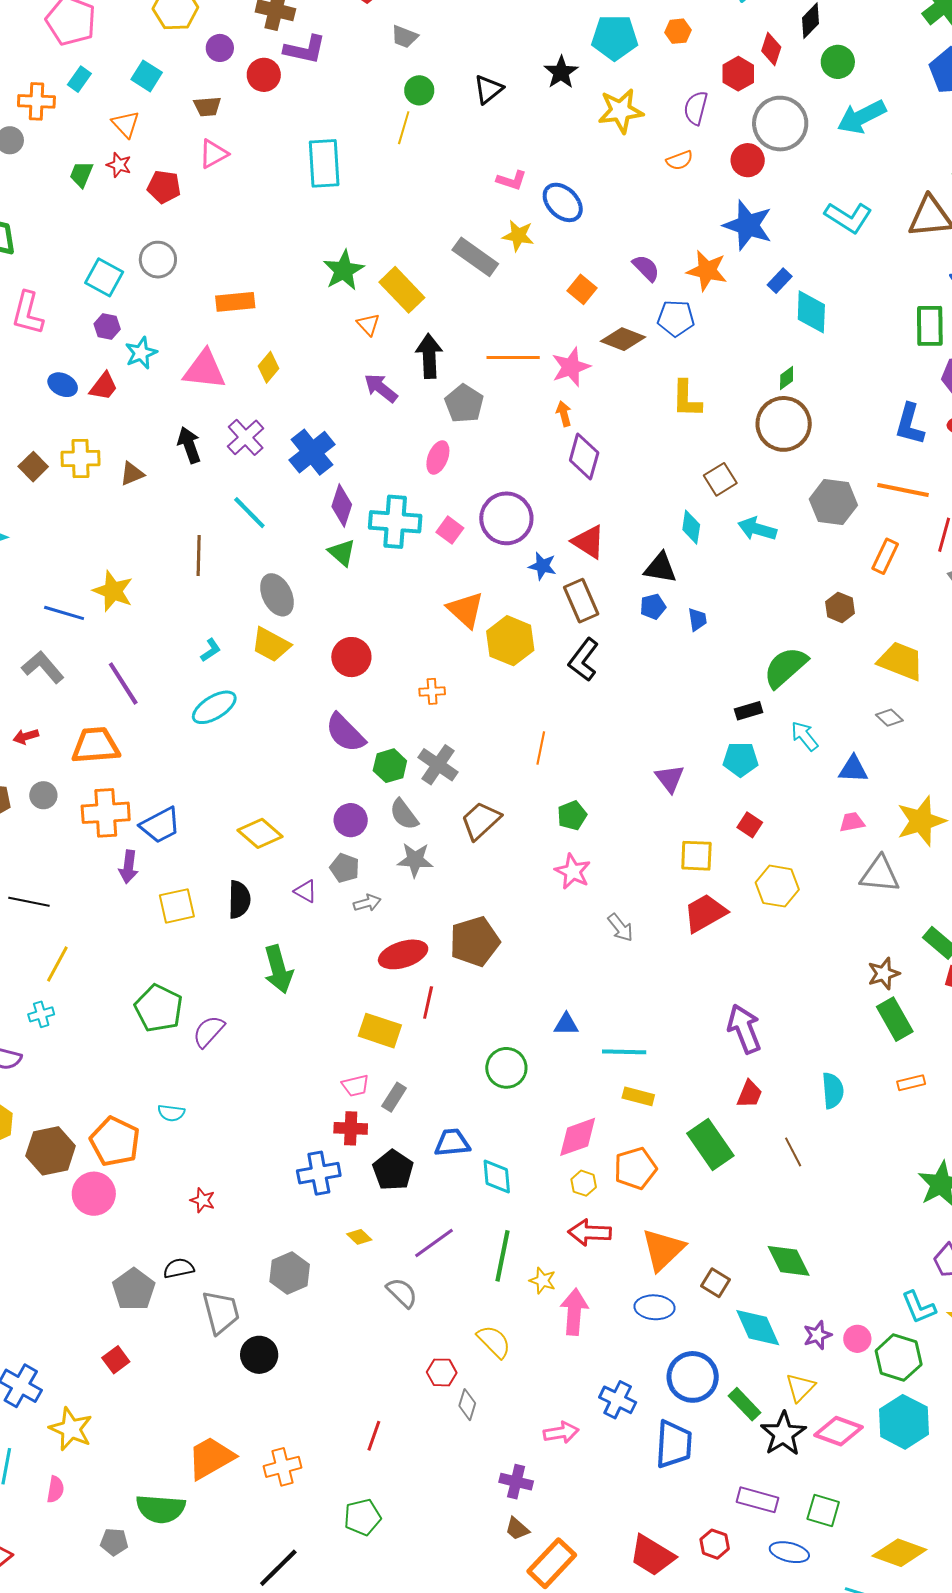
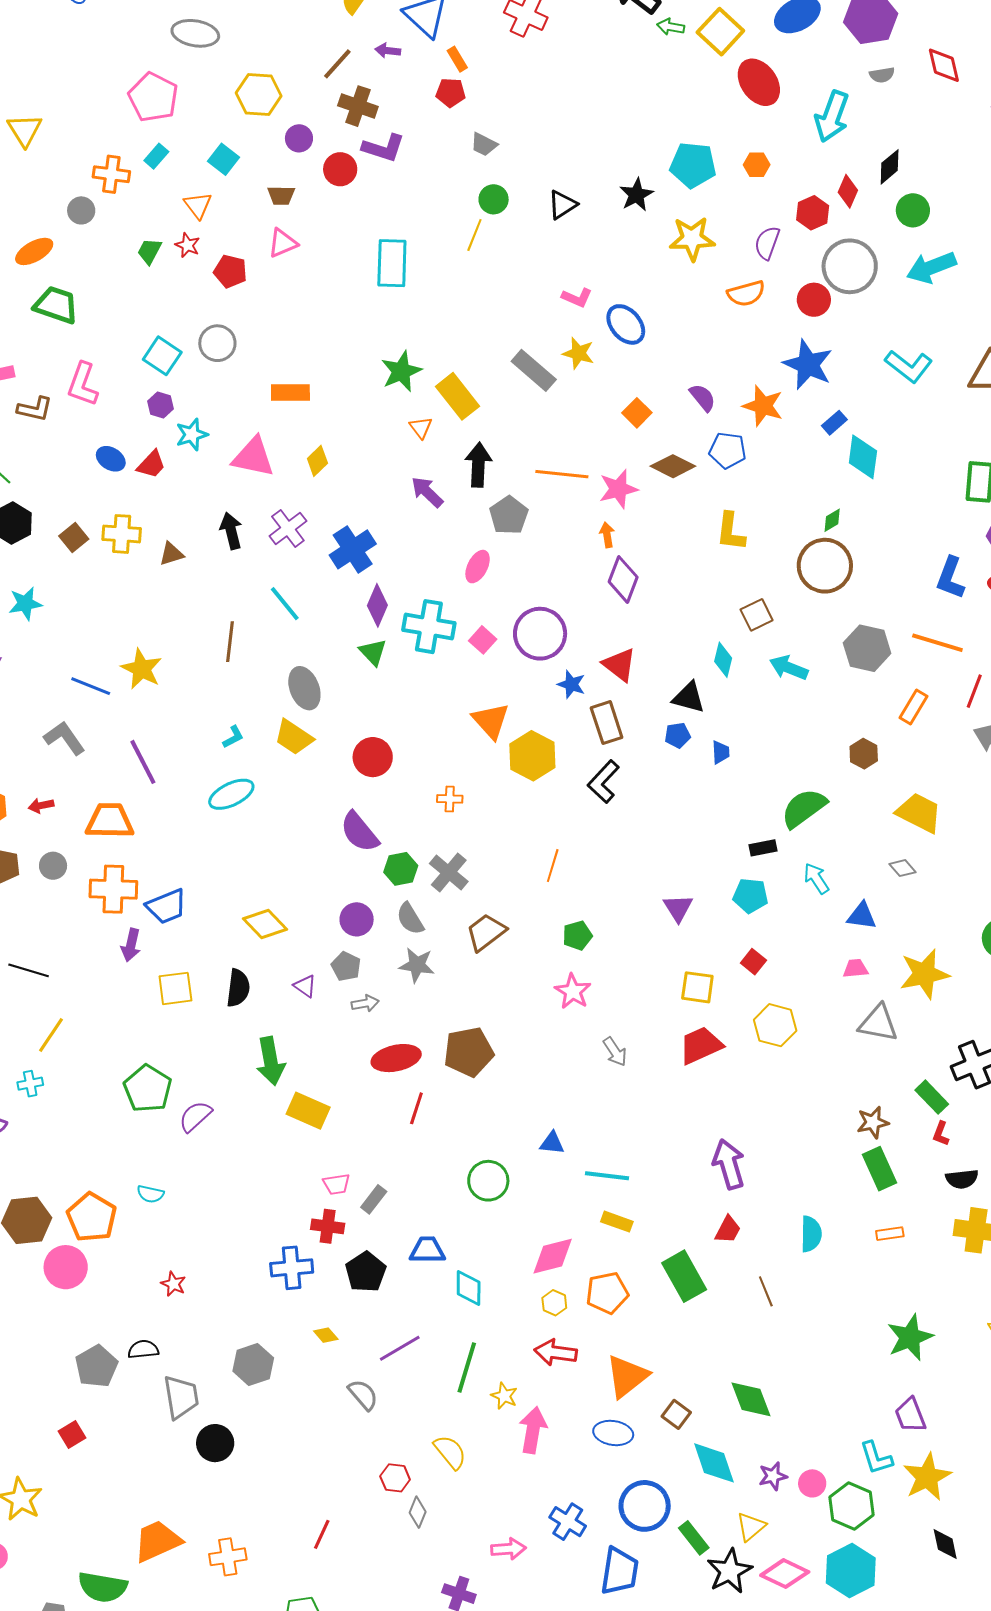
orange semicircle: (680, 160) -> (746, 293), size x1.4
yellow rectangle: (380, 1031) -> (308, 1111), moved

